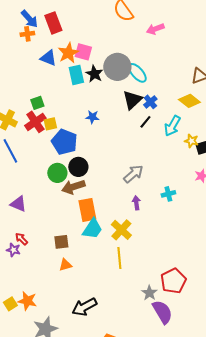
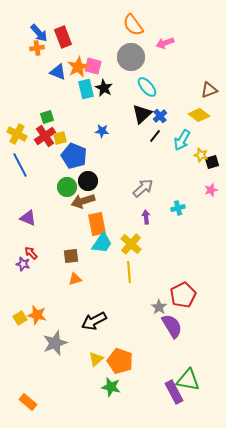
gray circle: (117, 67) -> (131, 57), moved

